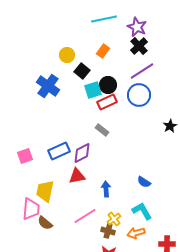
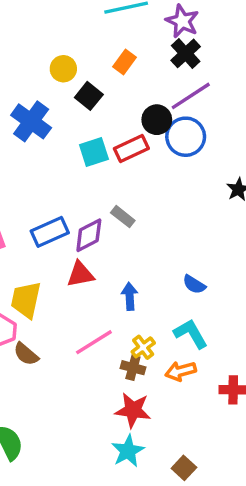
black circle: (108, 85) -> (157, 120), moved
cyan square: (93, 90) -> (94, 152), moved
gray rectangle: (102, 130) -> (123, 217), moved

